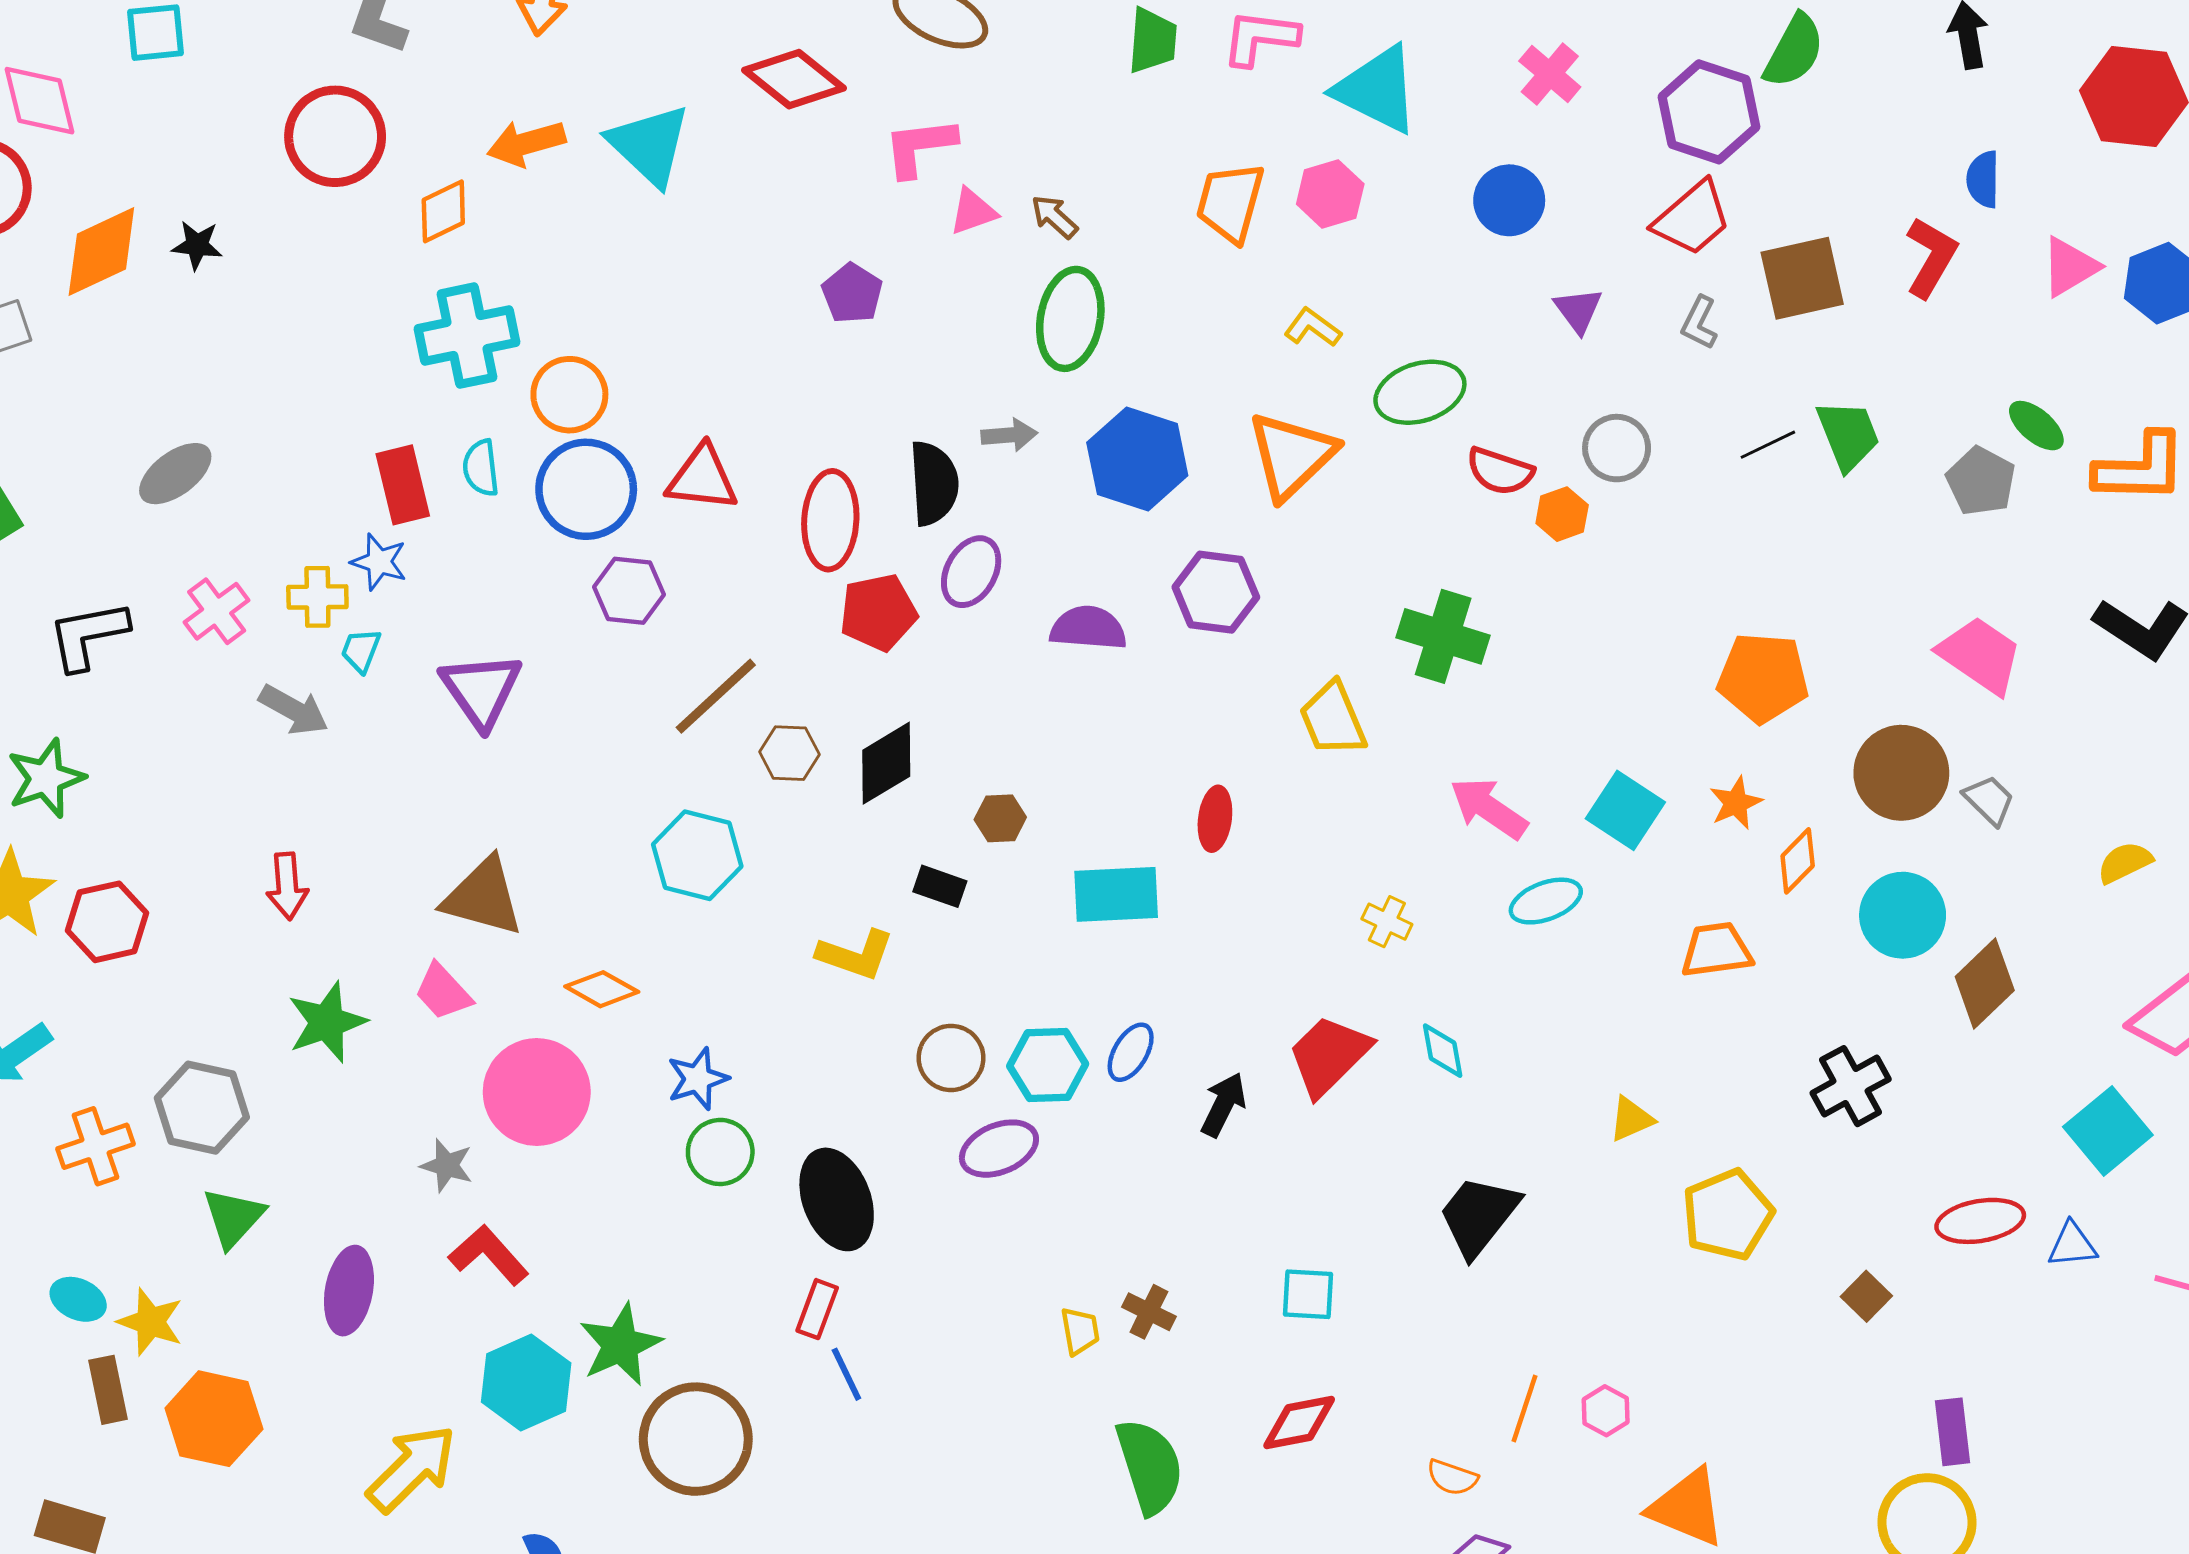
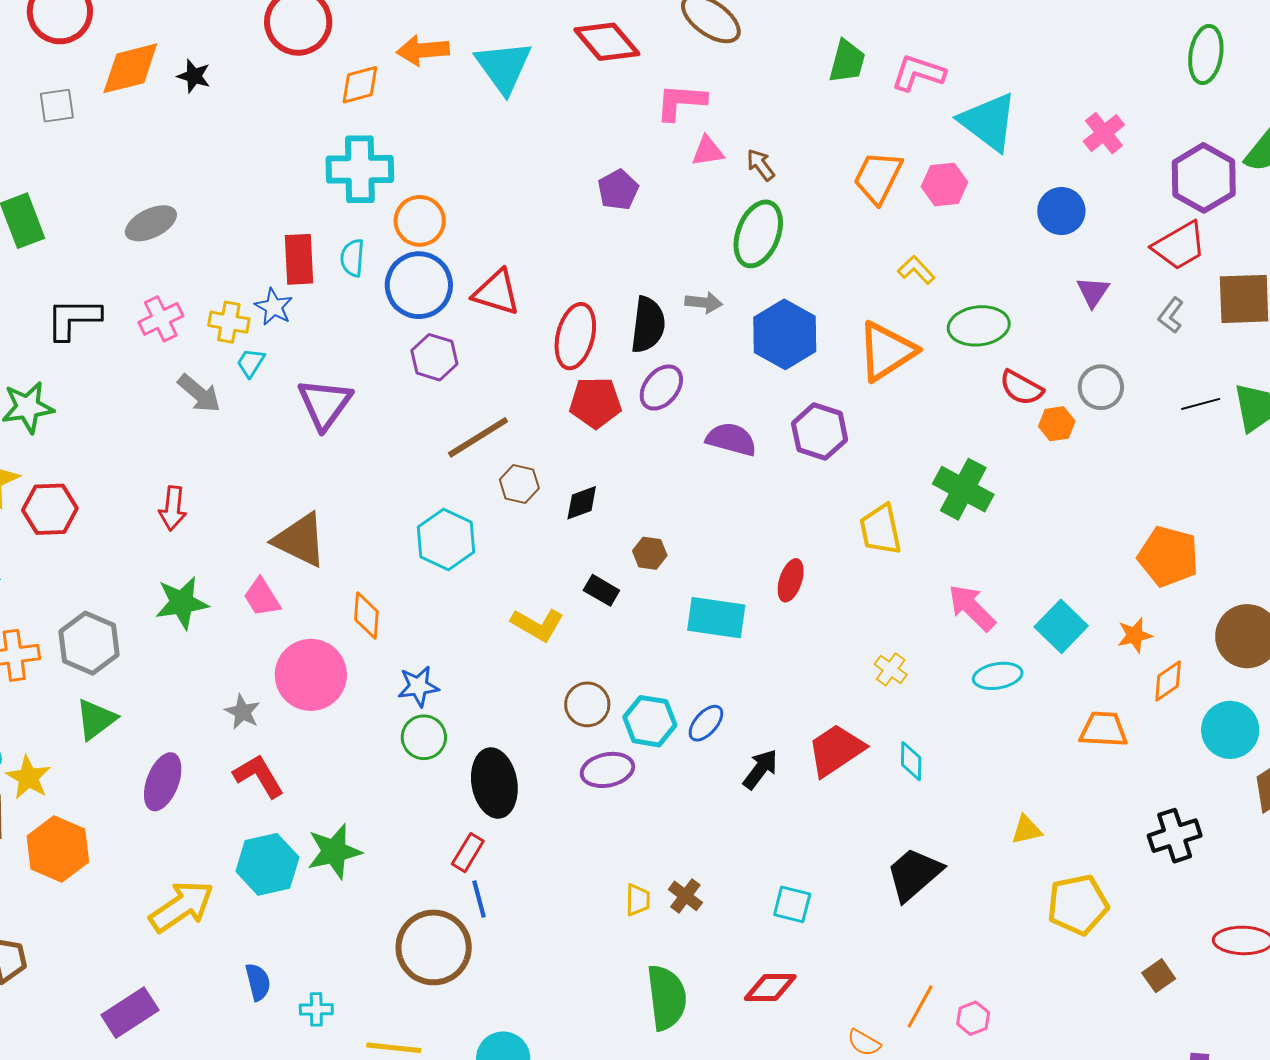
black diamond: (886, 763) -> (582, 503), size x0.7
orange diamond: (602, 989) -> (366, 615), turned 54
brown circle: (696, 1439) -> (434, 947), moved

